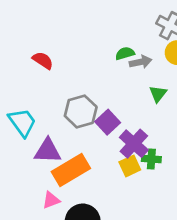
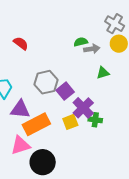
green triangle: (158, 94) -> (103, 73), turned 32
yellow square: (130, 166) -> (70, 122), moved
pink triangle: (51, 200) -> (20, 145), size x1.5

